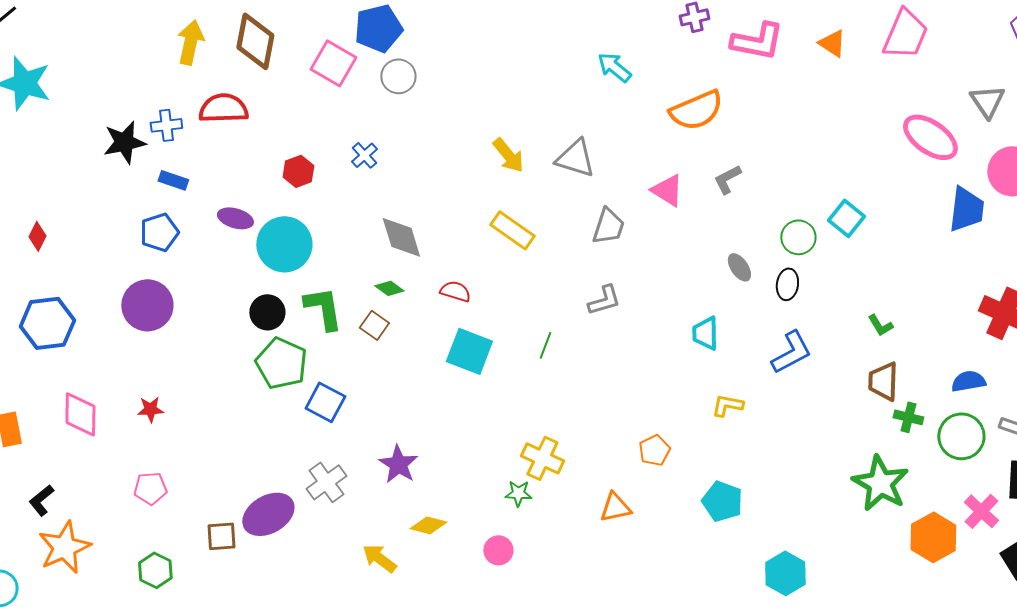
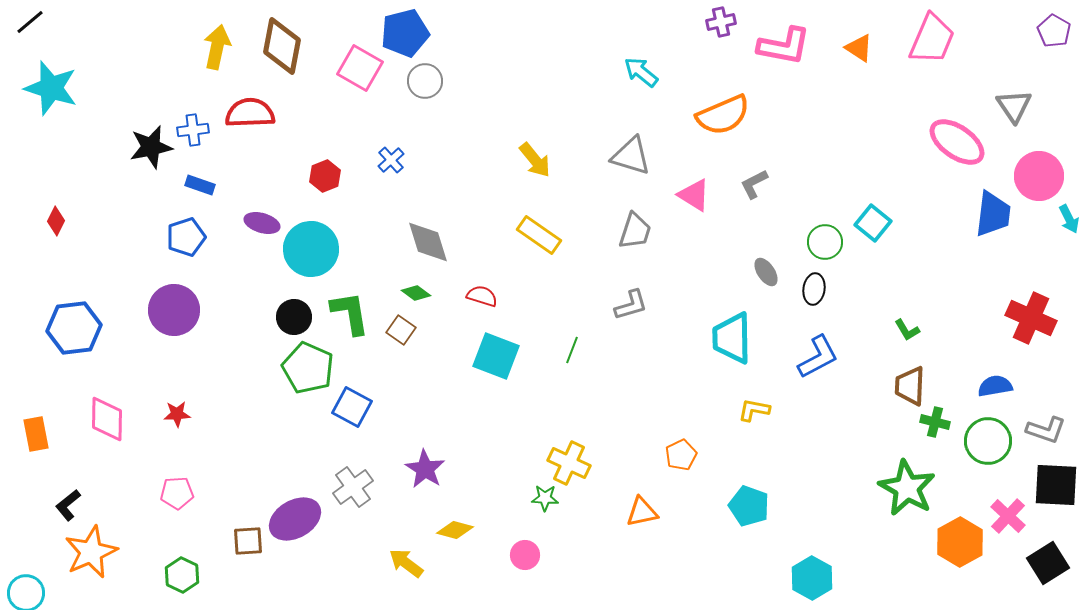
gray triangle: (575, 158) -> (631, 156), moved
red diamond: (37, 236) -> (56, 221), moved
cyan trapezoid: (705, 333) -> (732, 338), size x1.5

